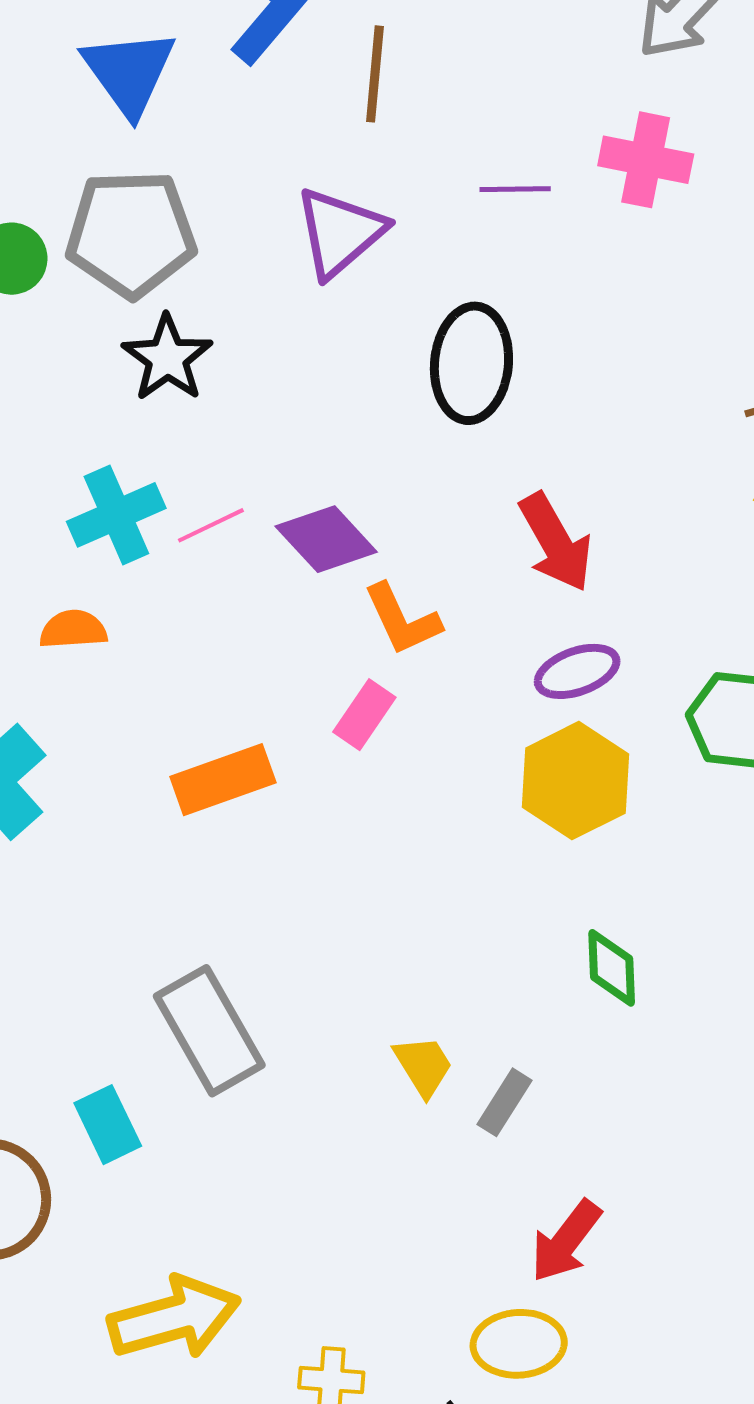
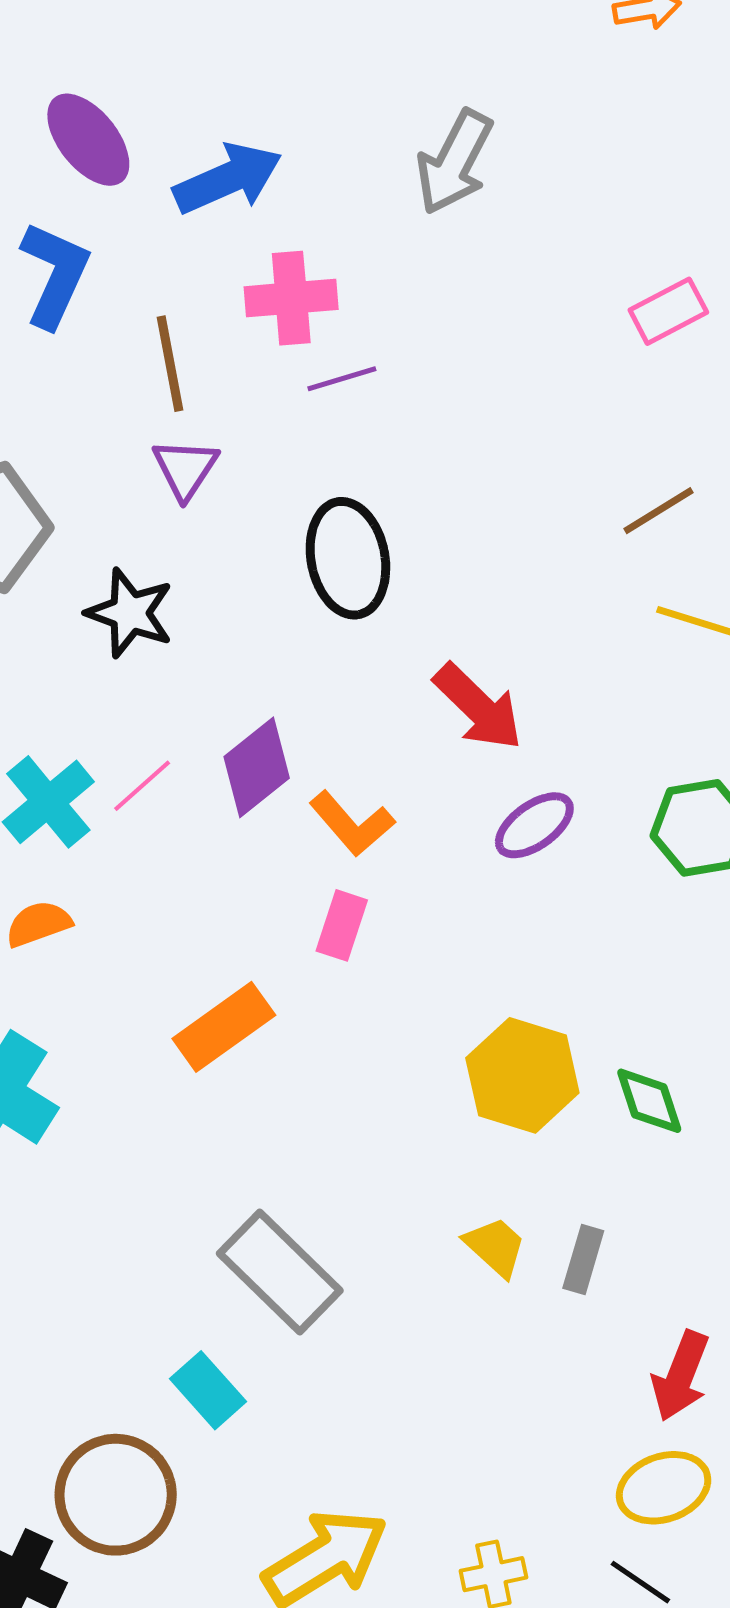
brown line: (375, 74) -> (170, 364), moved
pink cross: (646, 160) -> (291, 298), moved
purple triangle: (340, 232) -> (185, 469), size x0.7
black star: (167, 358) -> (130, 613), moved
purple diamond: (326, 539) -> (257, 767), turned -70
yellow hexagon: (575, 781) -> (522, 1075), moved

